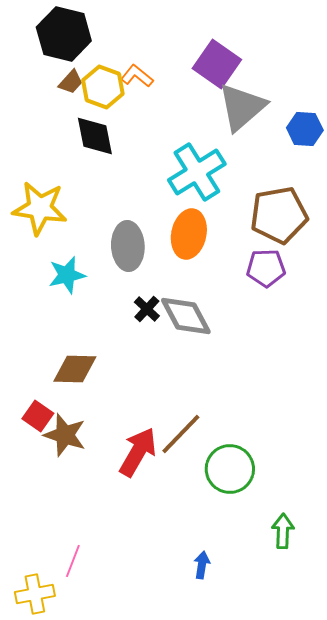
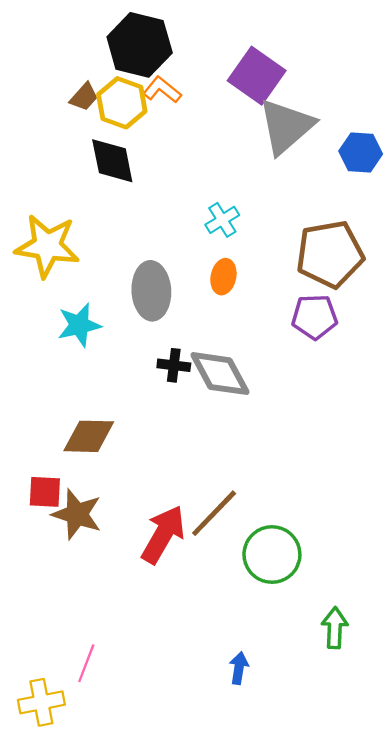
black hexagon: (64, 34) -> (140, 45), moved
cyan cross: (197, 172) -> (222, 220), moved, size x0.5
orange ellipse: (189, 234) -> (223, 277), size x0.6
black cross: (147, 309) -> (174, 365), turned -36
red square: (38, 416) -> (45, 492), turned -32

